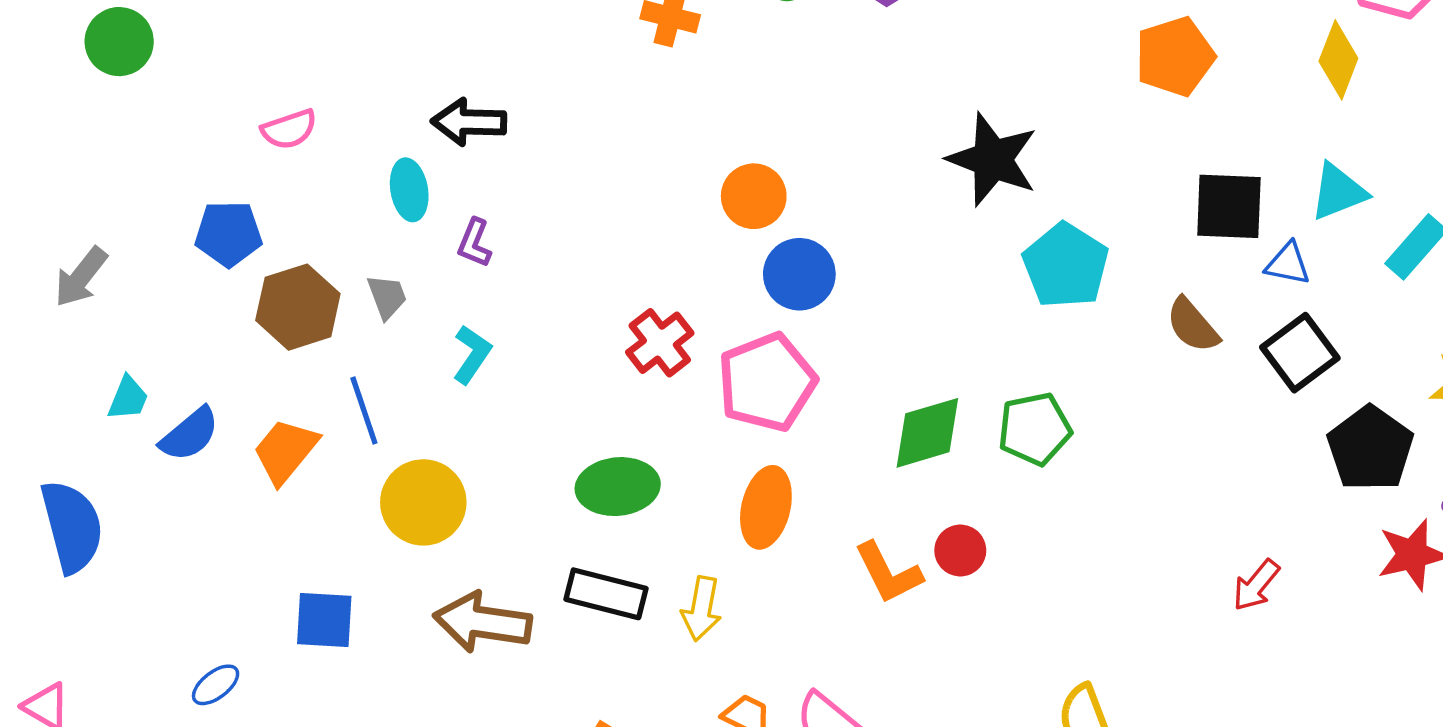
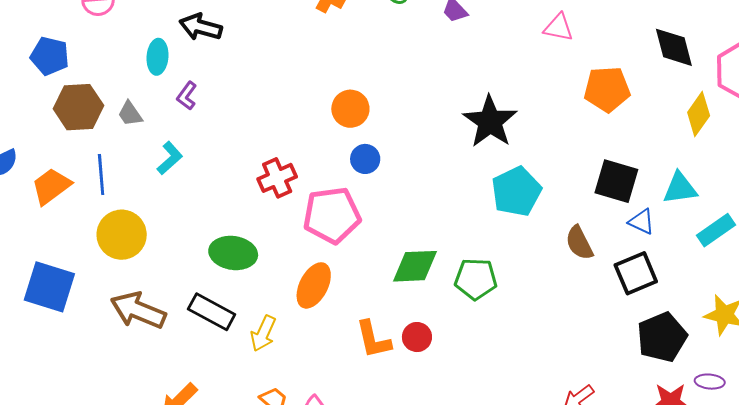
blue circle: (799, 274) -> (365, 159), size x0.7
gray trapezoid: (387, 297) -> (130, 114), turned 152
blue square: (324, 620) -> (49, 287), size x1.4

